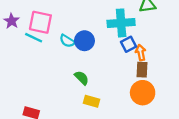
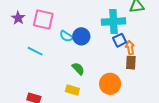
cyan line: (34, 38) -> (35, 51), moved
orange circle: (143, 93) -> (110, 84), moved
yellow rectangle: (91, 101) -> (72, 90), moved

